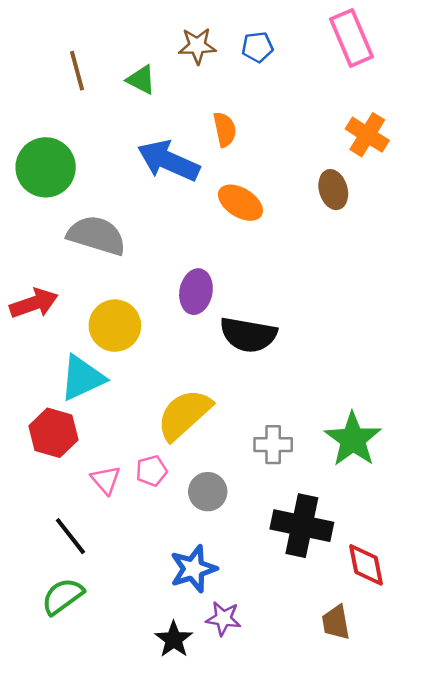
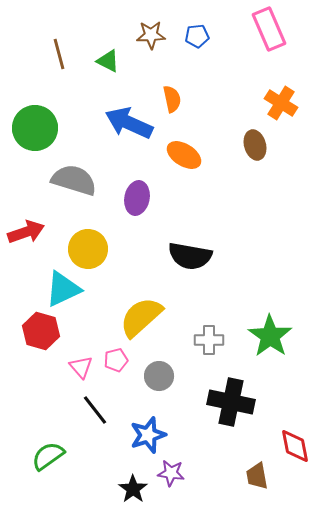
purple ellipse: (196, 292) -> (137, 198), moved
black line: (70, 536) -> (95, 410), moved
red diamond: (366, 565) -> (295, 446), moved

